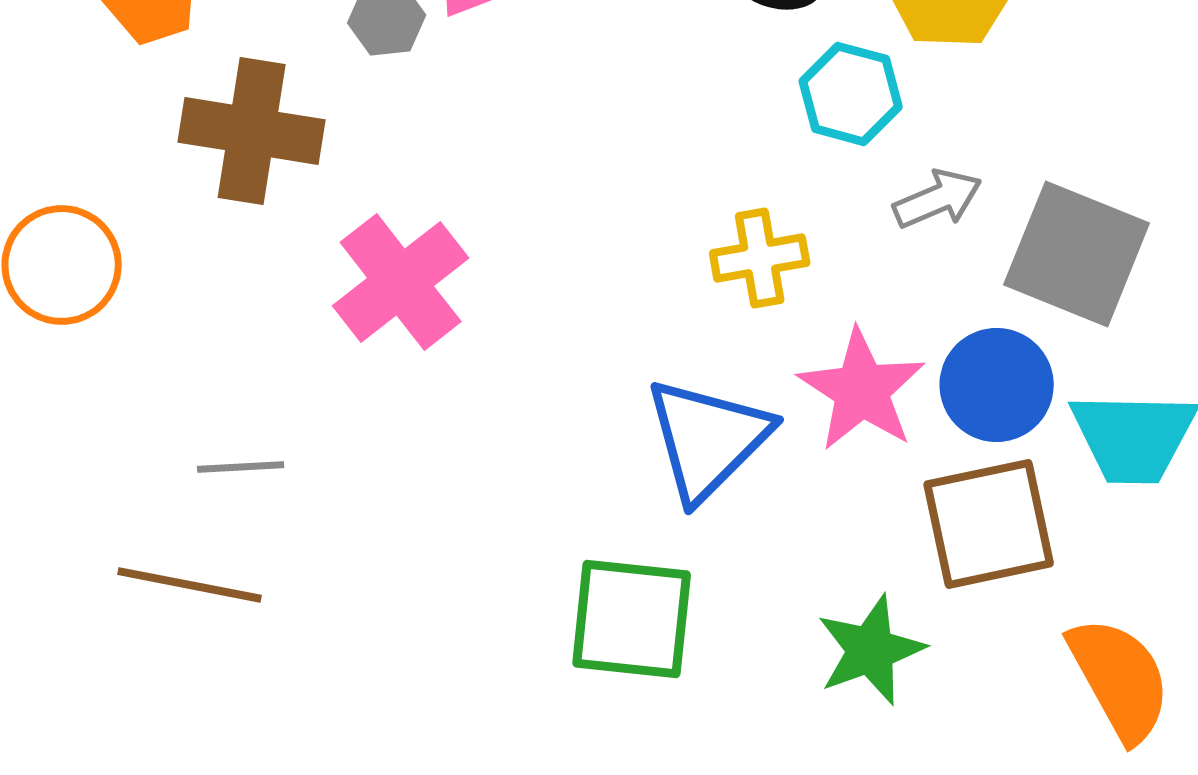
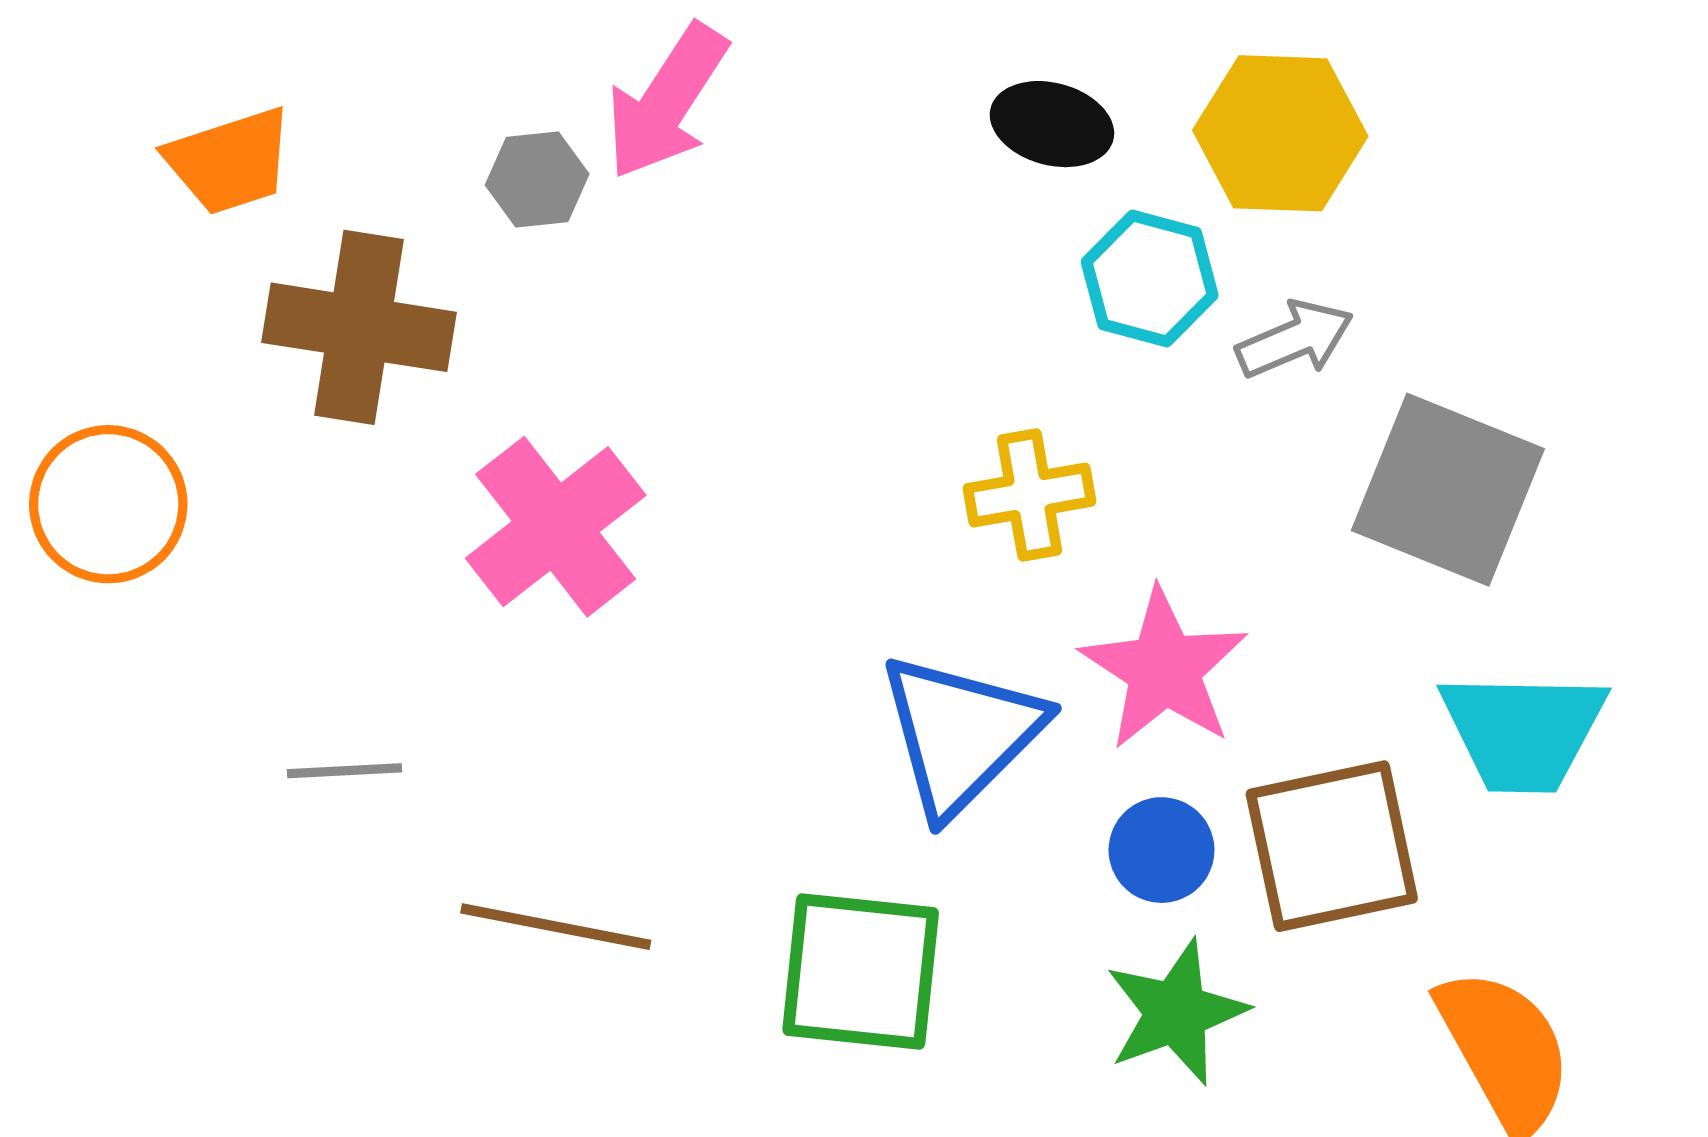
gray arrow: (938, 199) -> (1295, 339), moved
blue circle: (997, 385) -> (1162, 850), moved, size x0.7
brown line: (190, 585) -> (556, 927), moved

